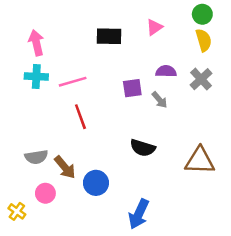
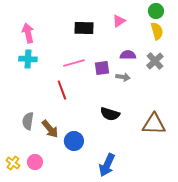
pink line: (73, 82) -> (74, 63), moved
gray arrow: (160, 100) -> (123, 77), turned -40
gray semicircle: (36, 157) -> (28, 121), turned 108
pink circle: (45, 193) -> (35, 162), moved

